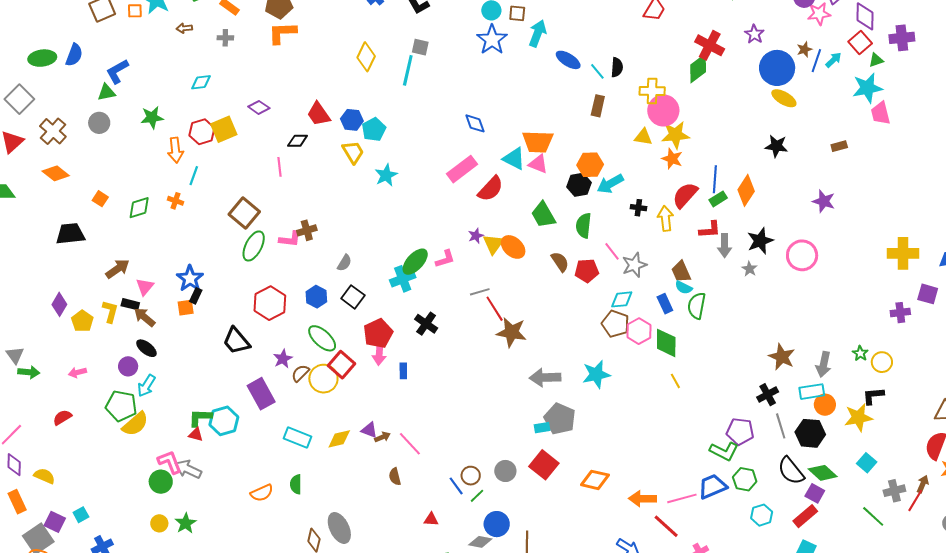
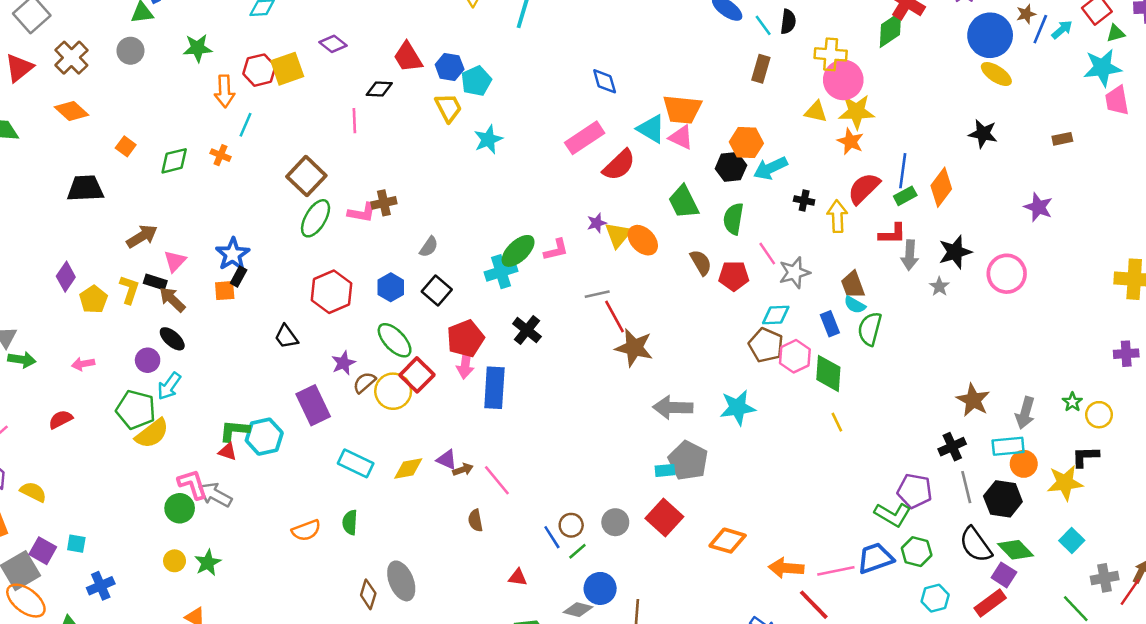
black trapezoid: (236, 341) -> (286, 337), size x0.7
blue rectangle: (403, 371) -> (494, 388), size x2.0
cyan square: (81, 515) -> (76, 544), turned 35

